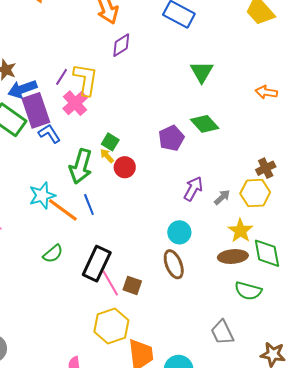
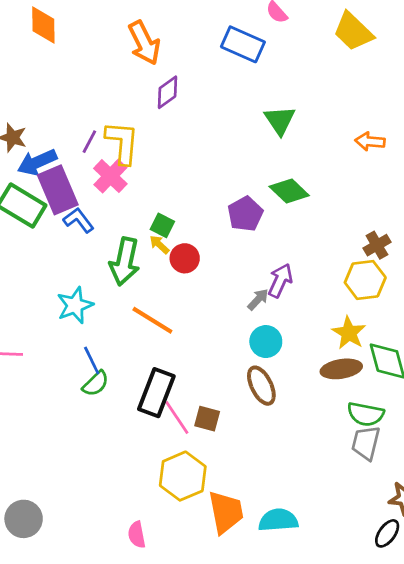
gray arrow: (222, 197) -> (258, 299), moved
blue line: (89, 204) -> (92, 361), moved
orange line: (63, 210) -> (152, 320), moved
gray trapezoid: (222, 332) -> (366, 443), moved, turned 44

